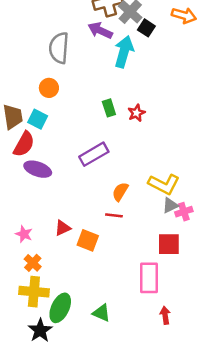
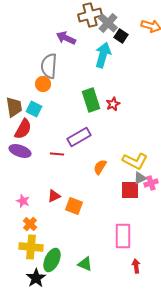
purple arrow: (100, 30) -> (66, 38), moved
gray semicircle: (59, 48) -> (49, 66), moved
green rectangle: (109, 108) -> (91, 100), size x1.6
purple ellipse: (38, 169) -> (20, 151), moved
red line: (114, 215) -> (57, 154), moved
red square: (169, 244) -> (130, 190), moved

